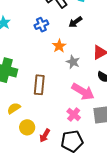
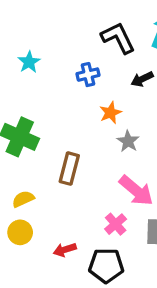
yellow circle: (27, 127) -> (20, 232), moved
red arrow: (45, 136) -> (65, 250), turned 32

